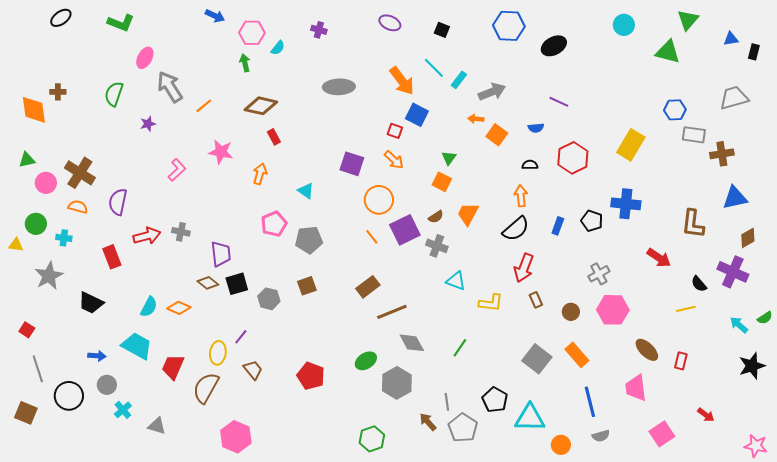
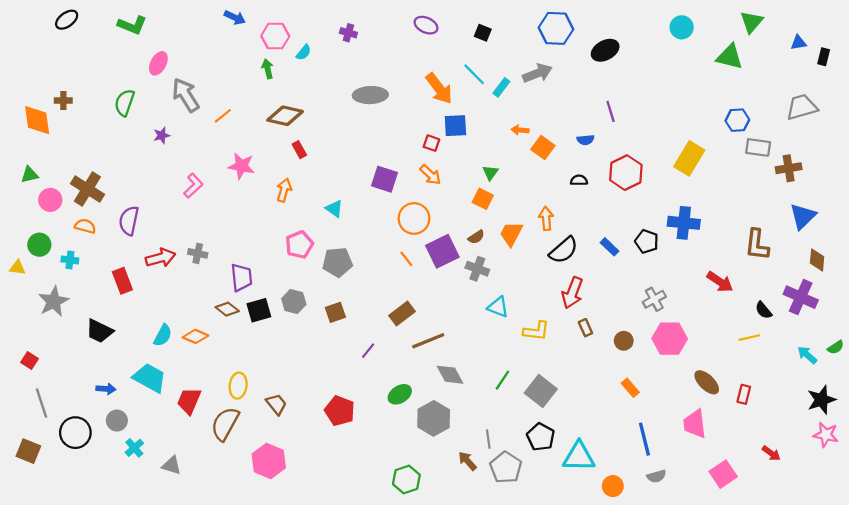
gray arrow: (492, 92) -> (537, 73), moved
purple line: (559, 102) -> (611, 111), turned 48
blue square: (417, 115) -> (455, 126), turned -30
orange arrow: (521, 196) -> (546, 218), moved
blue triangle: (735, 198) -> (803, 216), turned -32
blue rectangle: (558, 226) -> (610, 247), turned -66
brown diamond: (748, 238) -> (817, 260), turned -55
gray hexagon: (269, 299) -> (294, 301), moved
purple line: (241, 337) -> (368, 351), moved
orange rectangle: (577, 355) -> (630, 388), size x0.7
gray square: (537, 359) -> (541, 391), moved
pink hexagon: (236, 437) -> (269, 461), moved
pink star: (756, 446) -> (826, 435), moved

